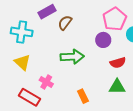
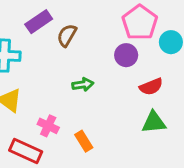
green arrow: (72, 57) -> (83, 85), size x0.6
orange rectangle: (83, 96) -> (84, 141), moved

